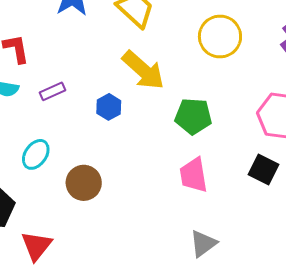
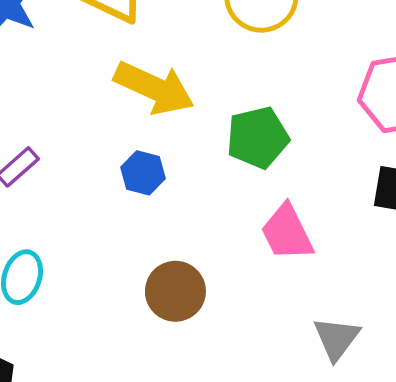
blue hexagon: (109, 107) -> (143, 173), moved
brown circle: (84, 183) -> (175, 291), moved

